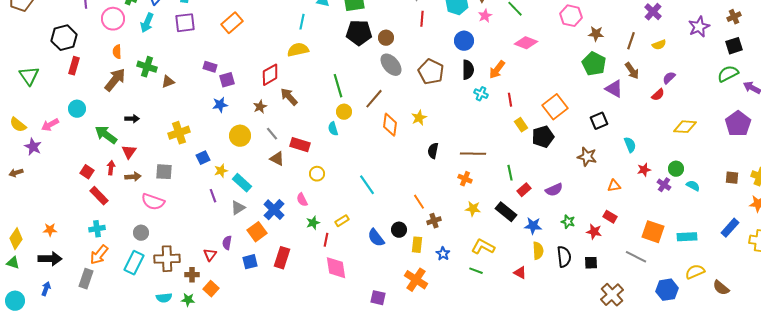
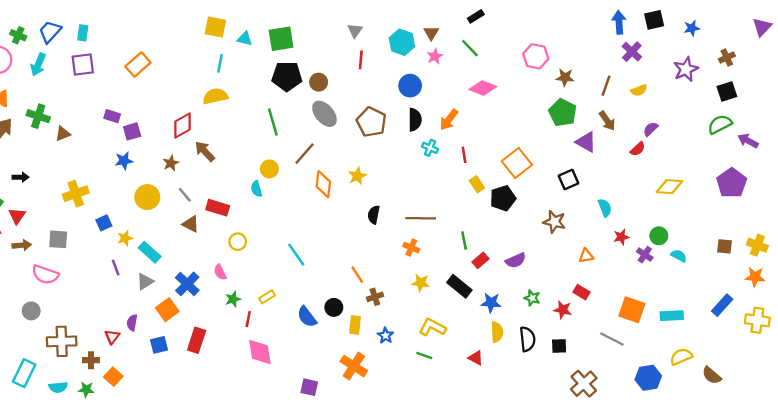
green line: (338, 86) -> (273, 122), moved
cyan rectangle: (134, 263) -> (24, 373), moved

